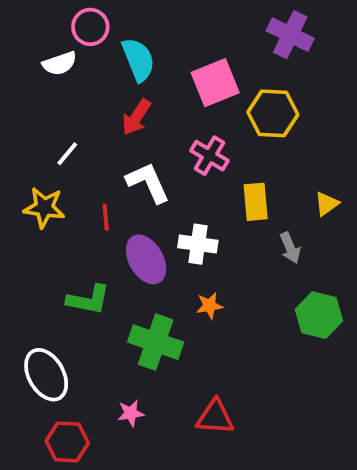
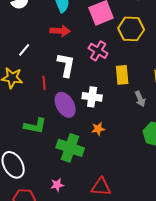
red arrow: (136, 117) -> (60, 31), turned -120
white L-shape: (148, 183) -> (66, 65), turned 35

